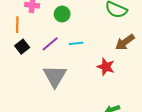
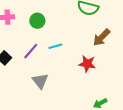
gray triangle: (55, 76) -> (40, 81), size x0.7

